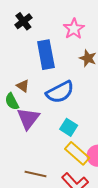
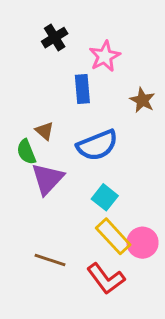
pink star: (74, 29) -> (105, 56), moved
blue rectangle: (46, 55) -> (82, 89), size x0.7

